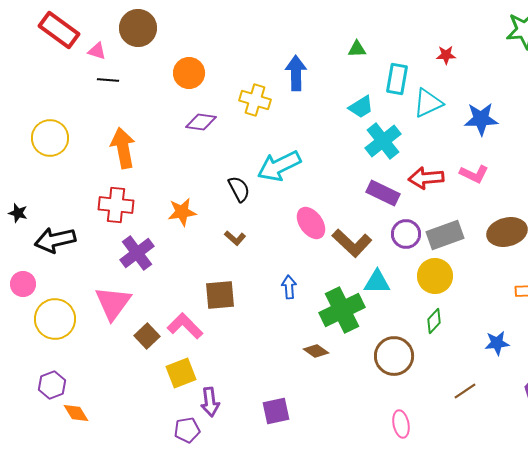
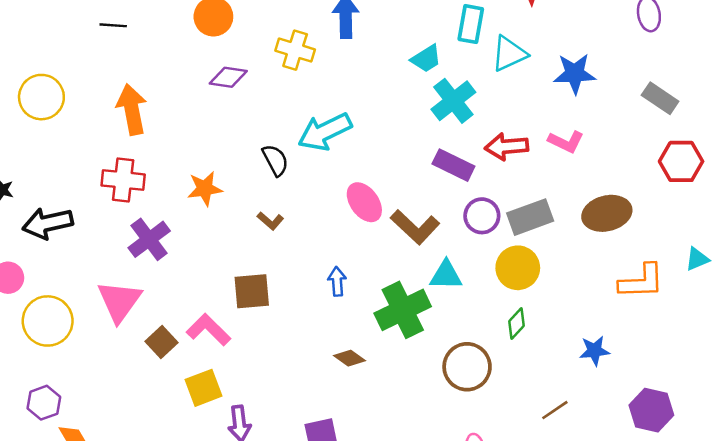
brown diamond: (316, 351) -> (349, 358), moved

